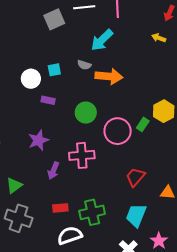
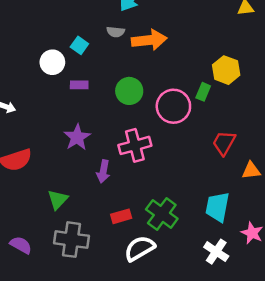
cyan square: (54, 70) -> (79, 45), turned -32
red trapezoid: (135, 177) -> (224, 143), moved
green cross: (92, 212) -> (162, 214), turned -30

